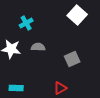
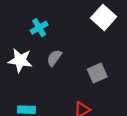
gray semicircle: (38, 47) -> (54, 58), turned -56

